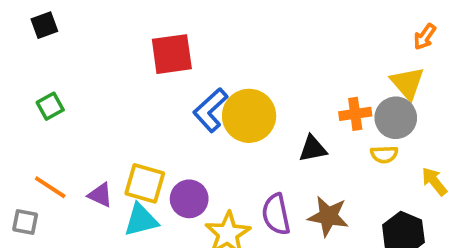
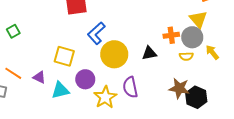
yellow circle: (249, 116) -> (114, 54), moved
yellow arrow: (434, 181) -> (212, 52), moved
yellow square: (145, 183) -> (64, 56), moved
brown star: (328, 216) -> (179, 88), moved

